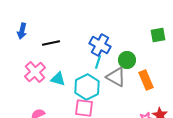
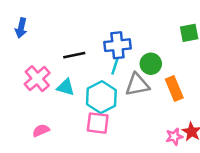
black line: (51, 43) -> (74, 55), moved
blue cross: (100, 45) -> (117, 45), turned -35
gray triangle: (116, 77) -> (137, 85), turned -40

